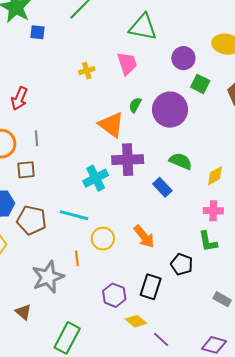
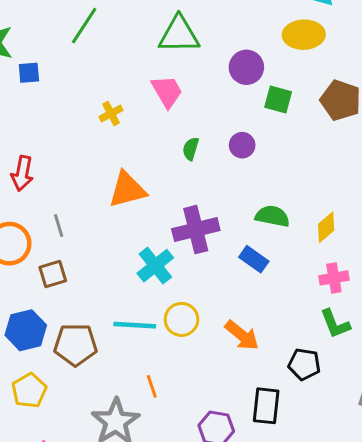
purple circle: (170, 110) -> (242, 145), size x0.5
orange triangle: (111, 125) -> (127, 190), moved, turned -40
yellow circle: (103, 239) -> (181, 319), moved

